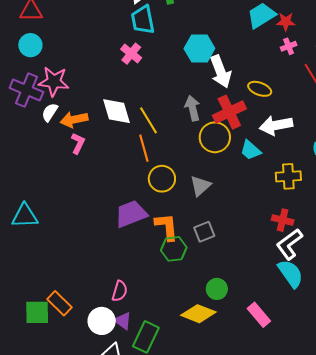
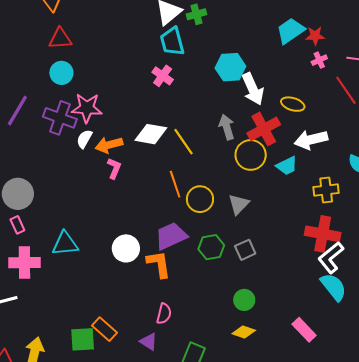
white diamond: (116, 111) -> (151, 134), turned -60
orange line: (144, 148) -> (175, 184), moved
cyan trapezoid: (250, 150) -> (287, 166), turned -65
red cross: (283, 220) -> (323, 234), size x1.6
orange L-shape: (167, 227) -> (159, 264), moved
green hexagon: (174, 249) -> (211, 247), moved
green circle: (217, 289) -> (244, 300), moved
yellow diamond: (198, 314) -> (244, 332), size x0.7
white circle: (102, 321) -> (126, 248), moved
purple triangle: (123, 321) -> (149, 342), moved

